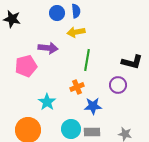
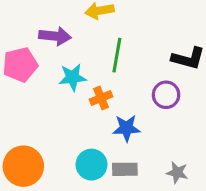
cyan star: (47, 102) -> (72, 77), moved, turned 30

